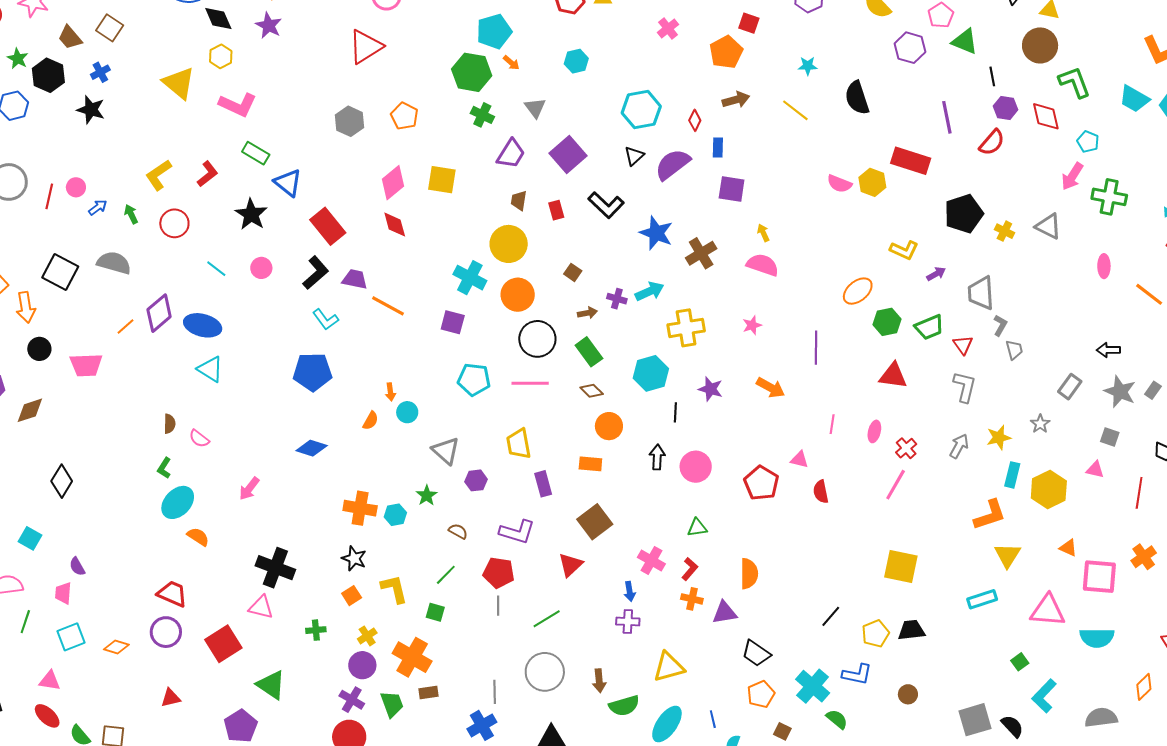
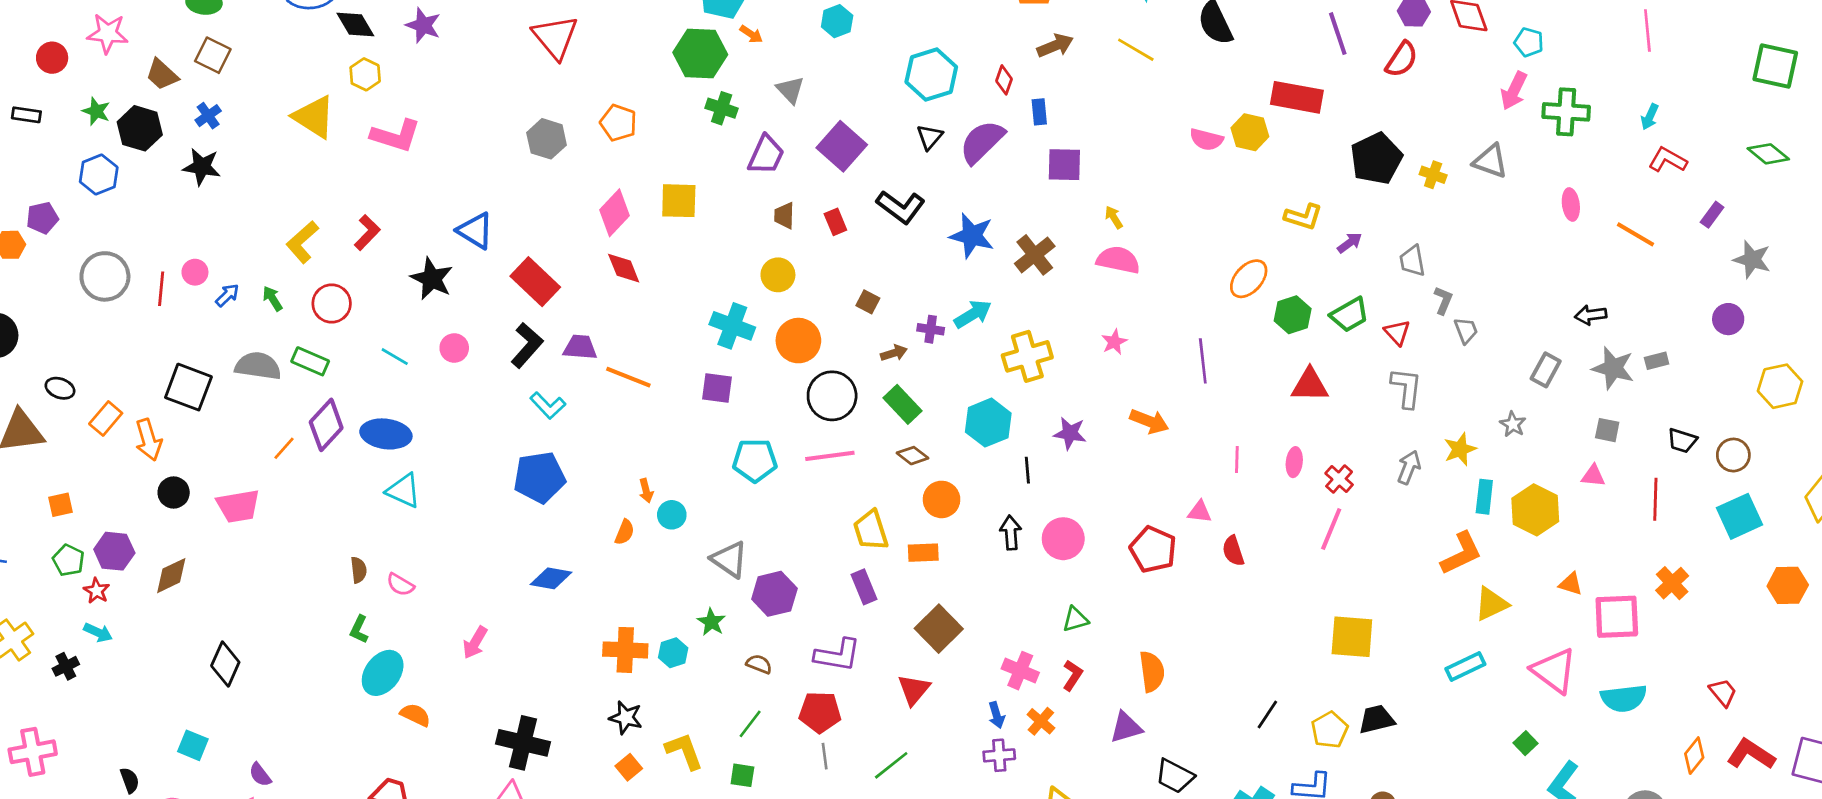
red triangle: (366, 47) -> (555, 37), turned -30
green rectangle: (256, 153) -> (310, 361), moved
yellow circle: (509, 244) -> (778, 275), size x0.7
gray trapezoid: (981, 293) -> (1412, 261), size x0.7
gray rectangle: (1153, 390) -> (1657, 361), turned 48
yellow trapezoid: (519, 444) -> (871, 530), moved
purple hexagon: (476, 480) -> (774, 594), size x1.5
yellow triangle: (1007, 555) -> (1491, 604), turned 40
orange cross: (692, 599) -> (1041, 721), moved, turned 35
pink triangle: (1048, 611) -> (1554, 671), turned 39

